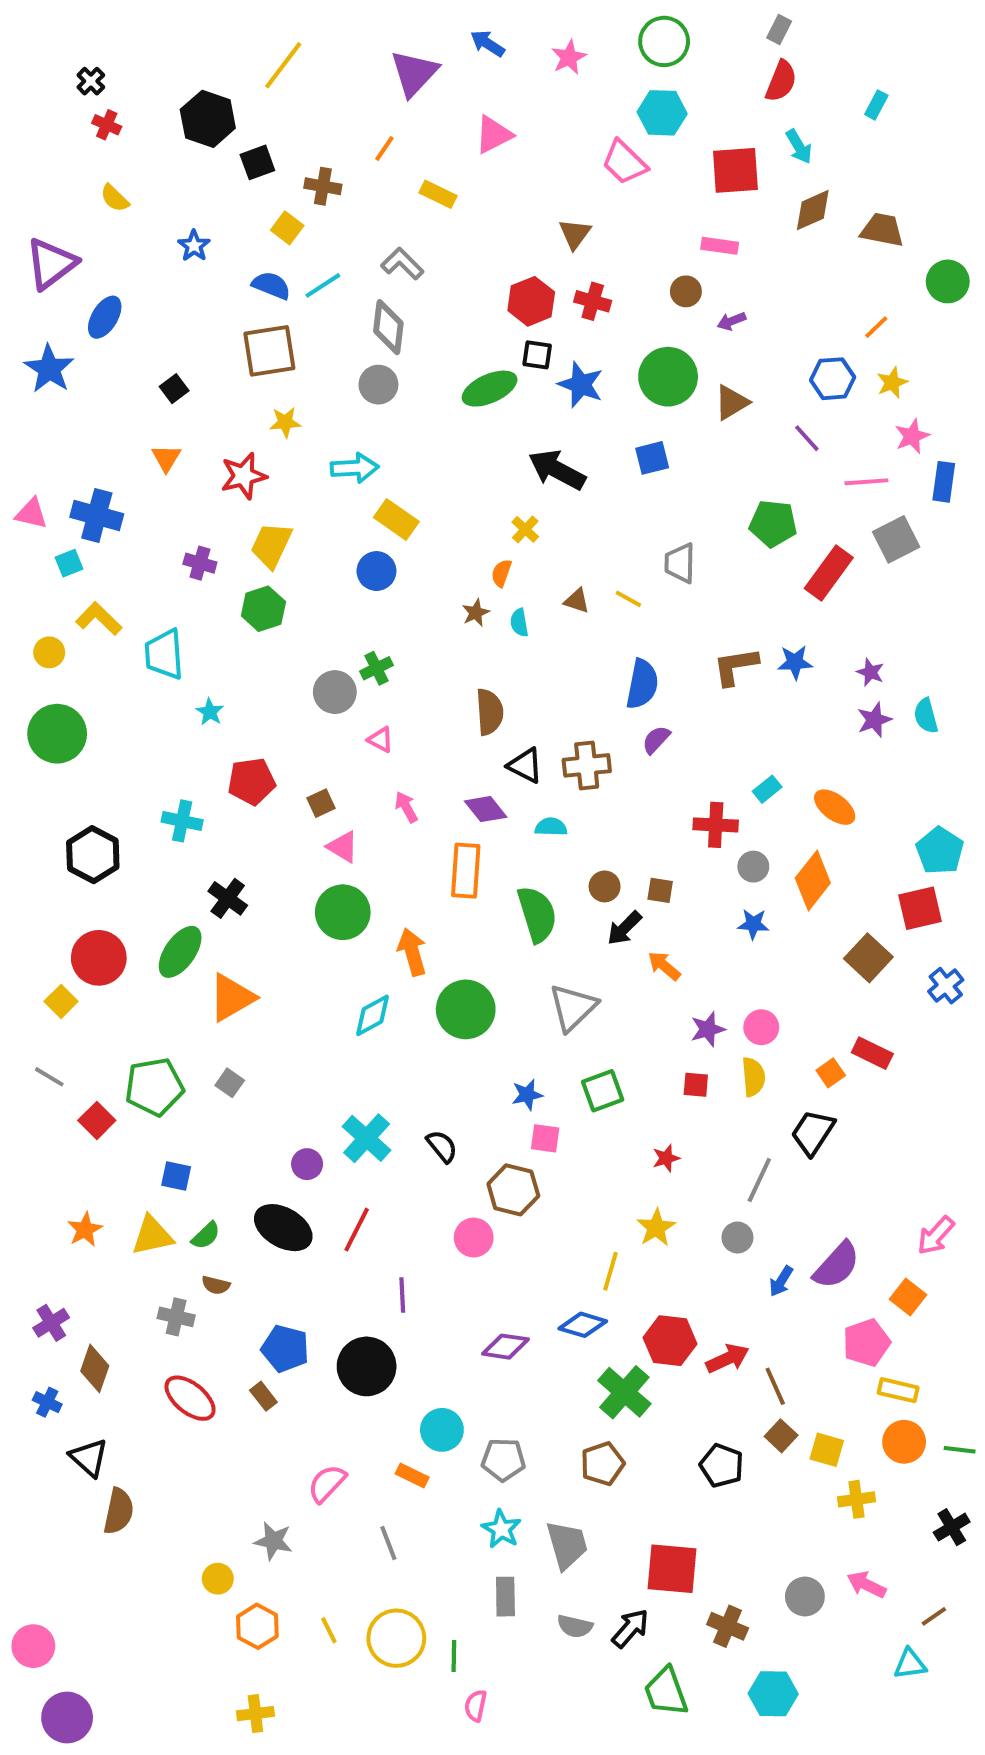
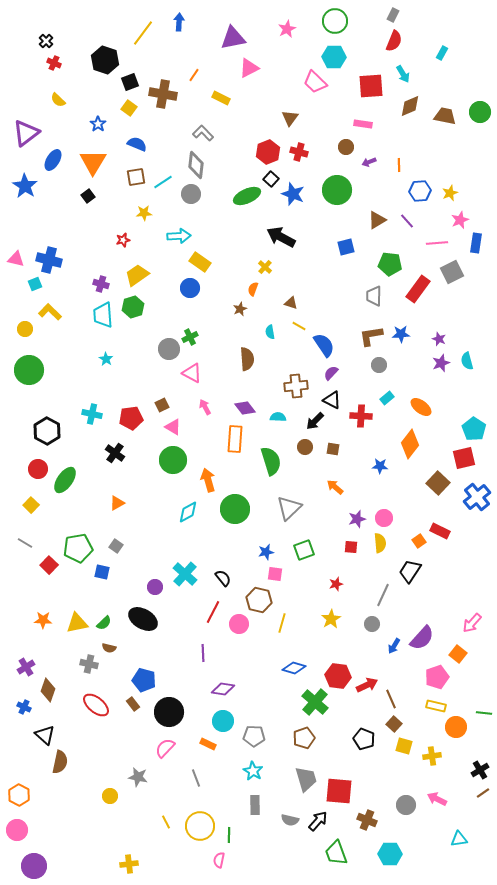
blue arrow: (488, 43) -> (179, 22), moved, turned 60
purple triangle: (414, 73) -> (233, 38), moved, turned 36
brown cross: (323, 186) -> (163, 94), size x1.5
yellow square: (287, 228) -> (129, 108), moved
green circle: (948, 281) -> (480, 112), moved
cyan line: (323, 285) -> (163, 182), moved
orange line: (876, 327) -> (399, 165), moved, turned -48
brown square: (269, 351) -> (136, 177), size x0.7
black square: (537, 355) -> (271, 179), turned 35
brown triangle: (732, 402) -> (377, 220), moved
orange triangle: (166, 458) -> (93, 162), moved, size x1.8
blue square: (652, 458) -> (346, 247), moved
red star: (244, 476) -> (123, 240), size x0.6
yellow trapezoid: (271, 545) -> (137, 275), turned 30
gray trapezoid: (680, 563) -> (374, 296), moved
yellow line: (628, 599) -> (299, 326), moved
cyan semicircle: (519, 623) -> (270, 332), moved
cyan trapezoid: (164, 654) -> (103, 315), moved
blue semicircle: (642, 684) -> (324, 345), turned -45
pink triangle: (380, 740) -> (192, 373), size x1.5
black triangle: (525, 765) -> (332, 400), moved
red pentagon: (252, 781) -> (131, 418), moved
gray circle: (753, 867) -> (379, 365), moved
black arrow: (624, 928) -> (315, 421), moved
green ellipse: (180, 952) -> (65, 480), moved
red circle: (99, 958) -> (38, 469), moved, size x0.7
blue cross: (946, 986) -> (477, 497), size x1.5
orange triangle: (232, 998) -> (117, 503), size x0.6
blue square: (176, 1176) -> (102, 572), moved
orange star: (85, 1230) -> (43, 620), turned 30
red line: (357, 1230) -> (213, 612), moved
yellow line: (611, 1271) -> (282, 623), moved
purple diamond: (505, 1347) -> (223, 689), moved
black circle: (367, 1366) -> (169, 712), moved
yellow rectangle: (898, 1390) -> (436, 706), moved
yellow square: (827, 1450) -> (404, 746), moved
green line: (960, 1450) -> (484, 713), moved
gray trapezoid: (567, 1545) -> (306, 779), moved
brown line: (934, 1616) -> (483, 793), moved
orange hexagon: (257, 1626) -> (19, 795), moved
pink semicircle: (476, 1706) -> (219, 860), moved

